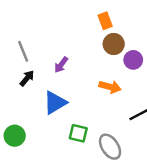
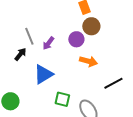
gray line: (23, 51) -> (29, 36), moved
purple circle: (133, 60) -> (76, 39), moved

